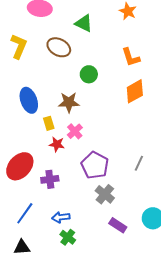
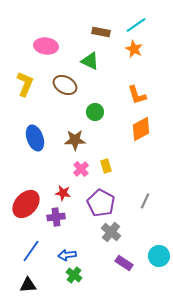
yellow rectangle: (49, 123) -> (106, 166), moved
red star: (57, 144) -> (63, 193), moved

